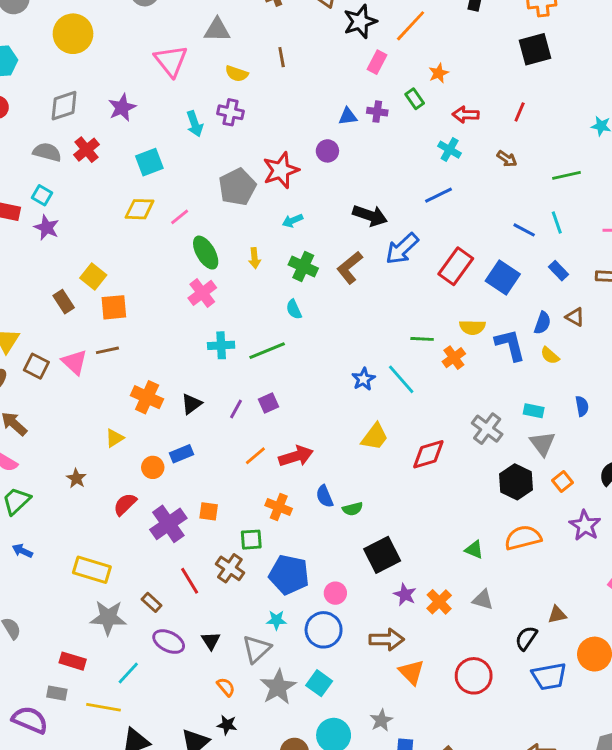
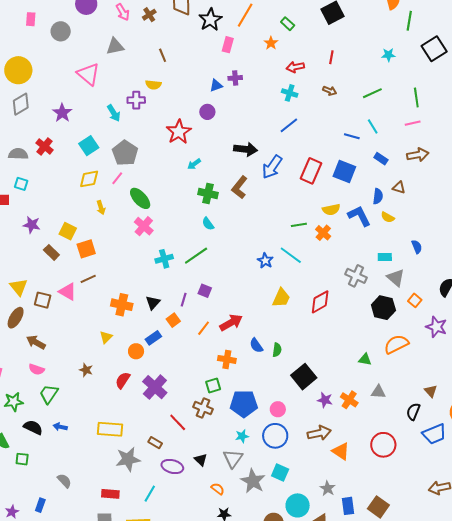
yellow semicircle: (237, 74) -> (153, 85), moved
green rectangle: (415, 99) -> (288, 24), moved
gray diamond: (64, 106) -> (21, 104), moved
gray pentagon: (237, 187) -> (125, 153), moved
purple star: (47, 228) -> (32, 225), moved
yellow arrow: (255, 258) -> (101, 208), moved
purple square: (269, 403) -> (205, 291), turned -32
green semicircle: (353, 509) -> (277, 350), turned -56
orange square: (209, 511) -> (173, 320), moved, turned -32
brown triangle: (557, 615) -> (431, 391), turned -48

